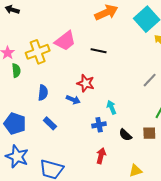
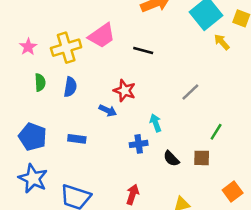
green semicircle: (16, 71) -> (40, 82), moved
gray line: (150, 80) -> (190, 92), moved
blue semicircle: (43, 93) -> (70, 87), moved
blue rectangle: (50, 123) -> (77, 139), turned -40
red arrow: (101, 156) -> (133, 194), moved

